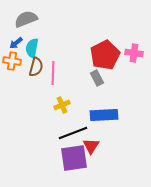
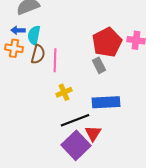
blue arrow: (16, 43) -> (18, 30), turned 40
purple square: (74, 158) -> (76, 145), turned -36

